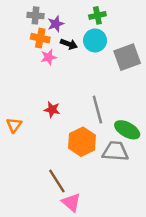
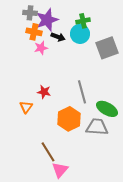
green cross: (97, 15) -> (83, 21), moved
purple star: (56, 24) -> (47, 20), size x1.6
orange triangle: (14, 125) -> (26, 107), moved
pink triangle: (71, 202) -> (60, 170), turned 30

